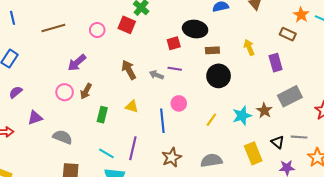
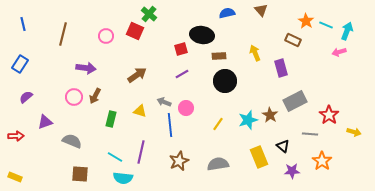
brown line: (53, 28) -> (63, 34), turned -60
purple arrow: (77, 63) -> (86, 68), turned -132
purple line: (175, 69) -> (182, 74), turned -40
brown arrow: (129, 70) -> (137, 75), turned 84
gray arrow: (156, 75) -> (164, 102), moved
gray line: (299, 137) -> (310, 134), moved

